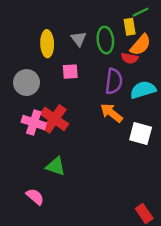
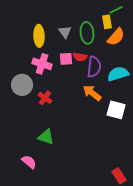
red semicircle: (130, 58) -> (80, 57), moved
pink square: (70, 72) -> (66, 59), moved
gray circle: (27, 83) -> (22, 85), moved
red cross: (54, 119) -> (45, 98), size x0.6
pink cross: (34, 123) -> (42, 64), moved

